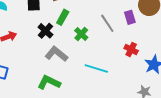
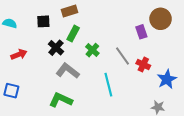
gray line: (107, 23) -> (123, 56), moved
cyan line: (96, 68) -> (108, 85), turned 60

